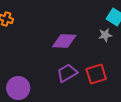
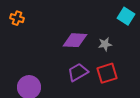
gray star: (105, 35) -> (105, 44), moved

